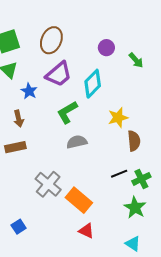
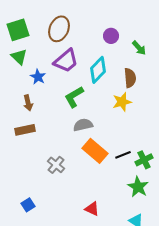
brown semicircle: (134, 141) -> (130, 78), moved
gray cross: (48, 184) -> (56, 165), size x0.7
orange rectangle: (79, 200) -> (95, 151), moved

